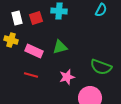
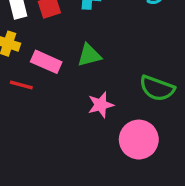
red line: (31, 75) -> (21, 85), moved

